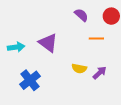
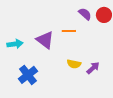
purple semicircle: (81, 15) -> (85, 14), moved
orange line: (96, 39) -> (69, 31), moved

